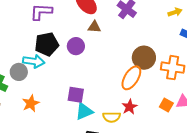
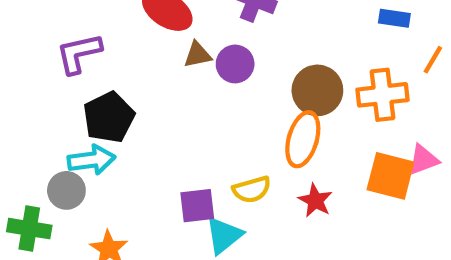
purple circle: (76, 46) -> (235, 64), moved
orange square: (166, 105) -> (390, 176), size x1.6
yellow semicircle: (112, 117) -> (252, 190), moved

